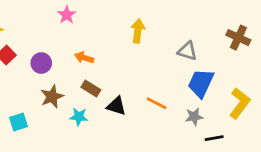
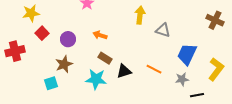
gray triangle: (187, 51) -> (163, 30), moved
brown star: (52, 97) -> (64, 64), moved
black triangle: (116, 106) -> (124, 71), turned -35
cyan star: (79, 117) -> (96, 79), size x1.5

